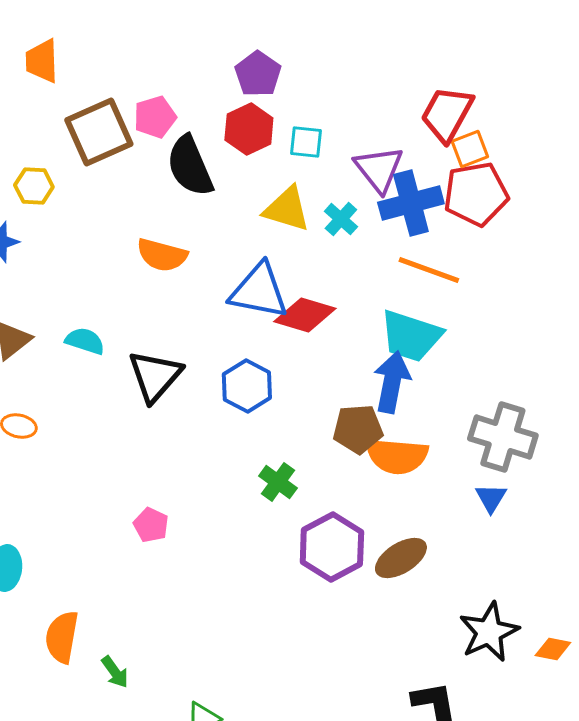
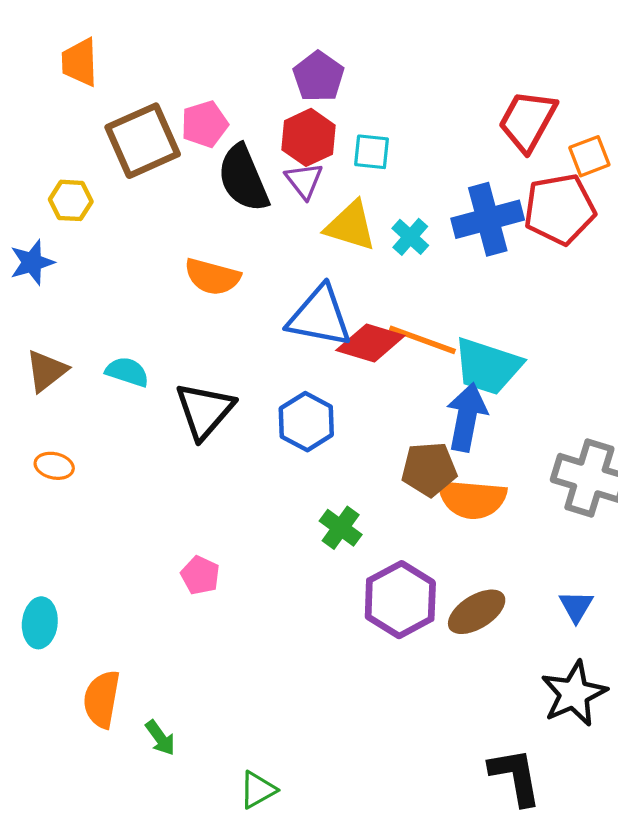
orange square: (470, 149) -> (589, 156), moved
purple triangle: (379, 169) -> (304, 181), moved, size x0.7
orange line: (429, 270) -> (422, 340), moved
blue triangle: (491, 498) -> (576, 606), moved

